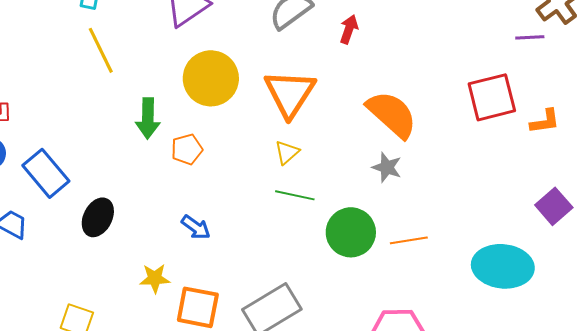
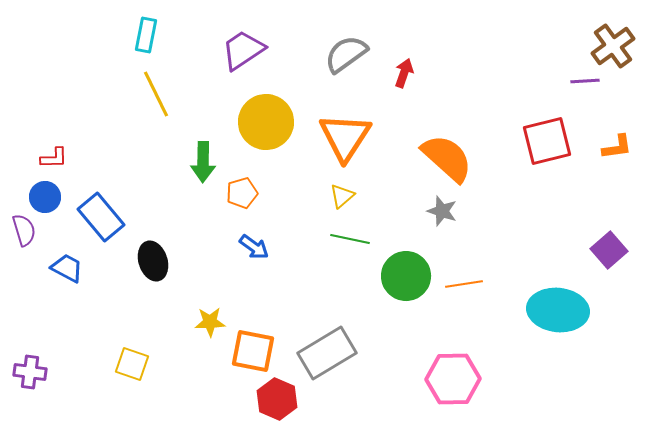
orange L-shape: (545, 121) -> (617, 147), moved
black ellipse: (98, 217) -> (153, 261), turned -45
blue arrow: (196, 227) -> (254, 247), moved

